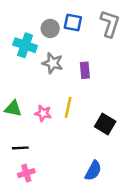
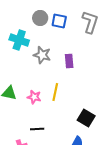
gray circle: (50, 28) -> (40, 18), moved
black square: (105, 124) -> (86, 118), moved
black line: (20, 148) -> (37, 129), moved

